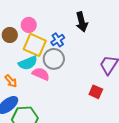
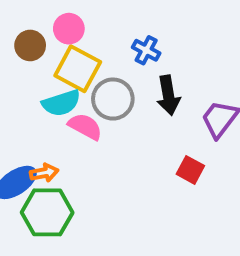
black arrow: (82, 22) -> (168, 95), moved
blue cross: (58, 40) -> (146, 50), moved, turned -32
orange arrow: (11, 81) -> (44, 173), moved, turned -64

